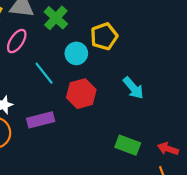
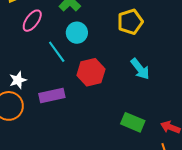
yellow pentagon: (104, 36) -> (130, 22), moved
cyan circle: (76, 53) -> (77, 33), moved

